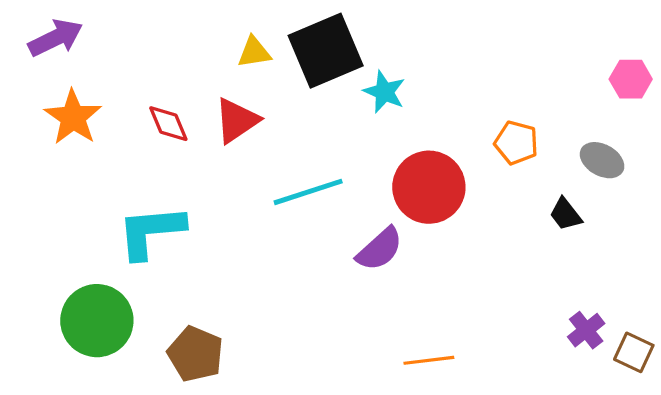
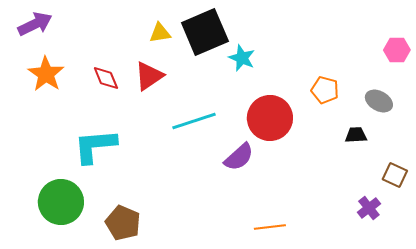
black trapezoid: (566, 214) -> (356, 135), turned 125
brown square: (634, 352) -> (395, 175), moved

